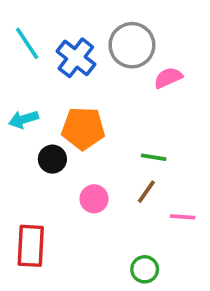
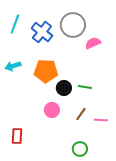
cyan line: (27, 43) -> (15, 24), turned 54
black circle: (52, 159) -> (64, 88), moved
brown line: (146, 192) -> (81, 114), moved
red rectangle: (31, 246) -> (17, 136), size x0.7

